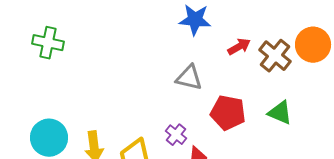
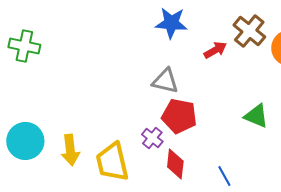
brown cross: (275, 56) -> (249, 31), moved
red pentagon: (228, 113) -> (179, 116), moved

